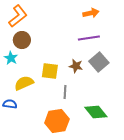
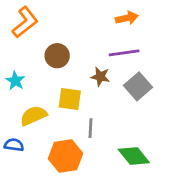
brown circle: (22, 40) -> (57, 56), moved
brown star: (76, 66) -> (100, 77), moved
orange hexagon: (57, 121) -> (65, 156), moved

